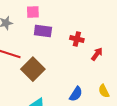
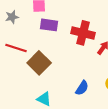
red cross: (77, 39) -> (83, 33), size x1.6

